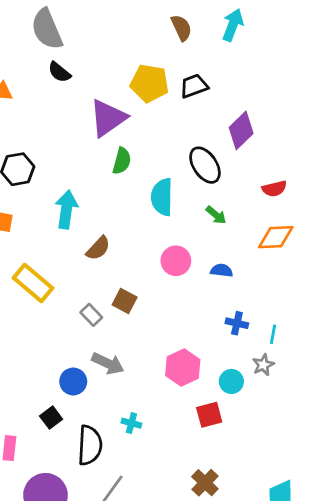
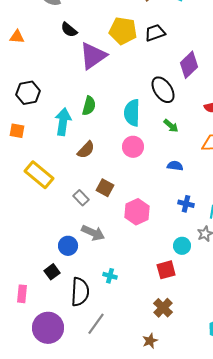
black semicircle: (59, 72) -> (69, 30), moved
green semicircle: (122, 161) -> (89, 106), moved
pink circle: (176, 261) -> (133, 147), moved
pink hexagon: (183, 368) -> (137, 212), moved
brown cross: (205, 483) -> (163, 308), moved

